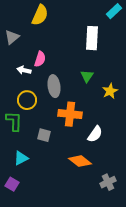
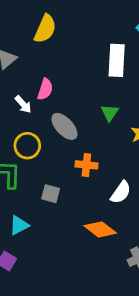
white arrow: (24, 70) -> (23, 104), turned -144
gray ellipse: (54, 86) -> (64, 126), turned -35
orange cross: (70, 114) -> (86, 165), size x0.7

